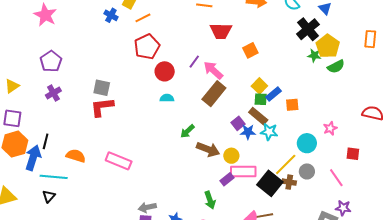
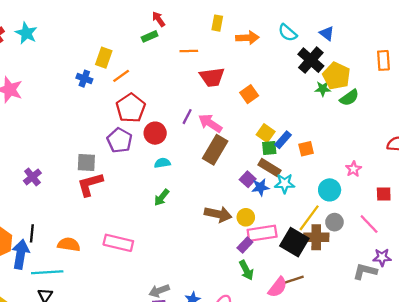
purple pentagon: (51, 61) -> (120, 140), moved
green arrow: (187, 131) -> (162, 197), moved
brown cross: (289, 182) -> (316, 237), size x1.5
green arrow: (210, 200) -> (246, 270), moved

